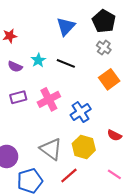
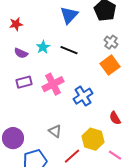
gray cross: (104, 48) -> (111, 42), moved
red semicircle: (114, 135) -> (115, 118), turned 32
yellow hexagon: (84, 147) -> (93, 139), moved
gray triangle: (51, 149) -> (55, 131), size x0.6

